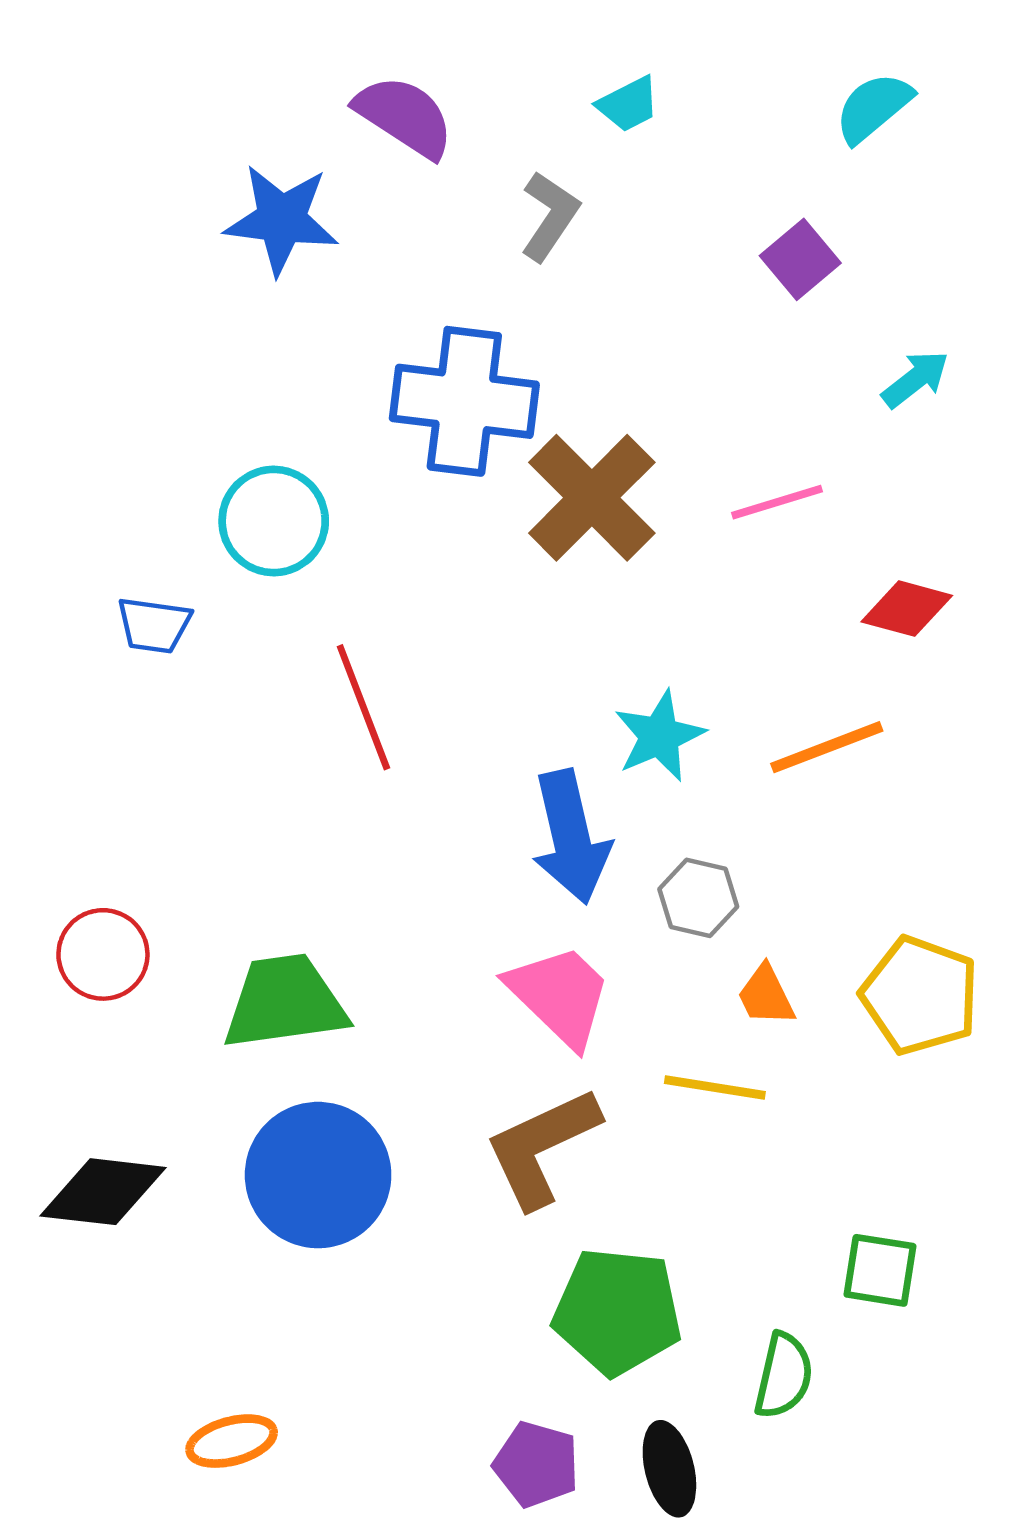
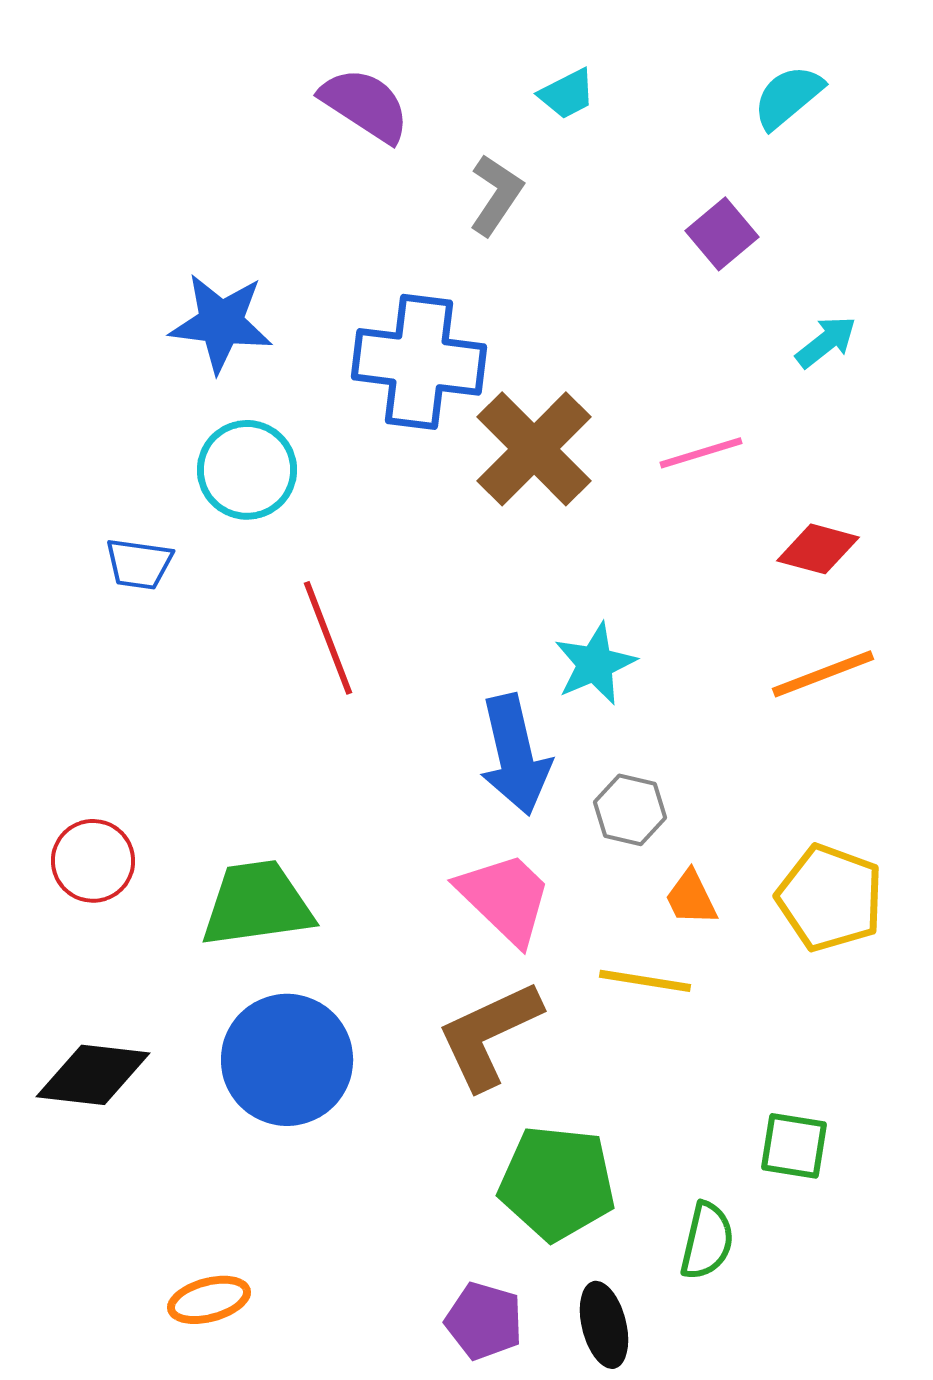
blue star: (281, 219) -> (221, 323), moved
orange line: (827, 747) -> (823, 674), moved

